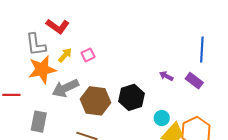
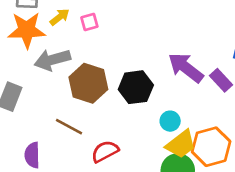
purple arrow: (166, 76) -> (186, 68), size x2.0

